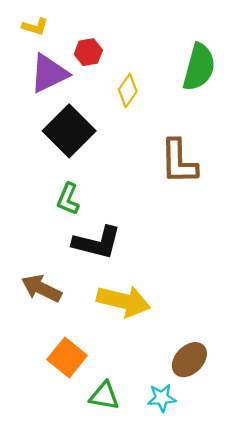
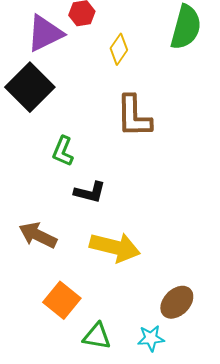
black square: (69, 131) -> (30, 87), moved
brown L-shape: (179, 162) -> (134, 116), moved
black L-shape: (97, 243) -> (90, 192), size x0.7

